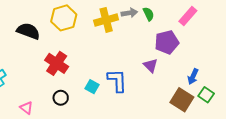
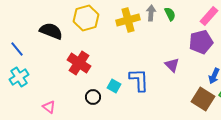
gray arrow: (129, 13) -> (151, 13), turned -77
purple pentagon: (167, 42) -> (201, 42), moved
black circle: (61, 98) -> (93, 97), moved

